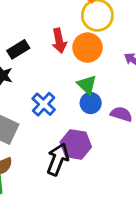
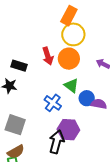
black rectangle: (18, 49) -> (19, 66), turned 56
blue circle: (91, 103) -> (87, 98), moved
blue cross: (44, 104) -> (53, 103), moved

